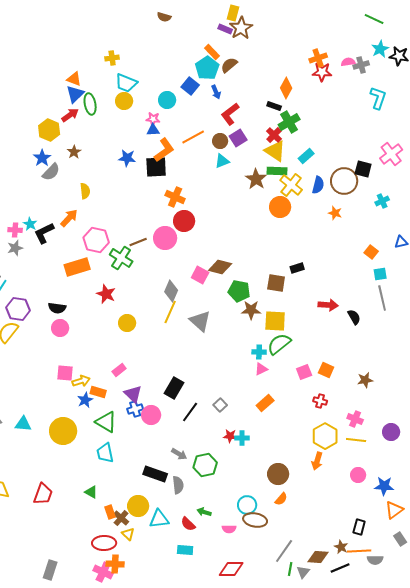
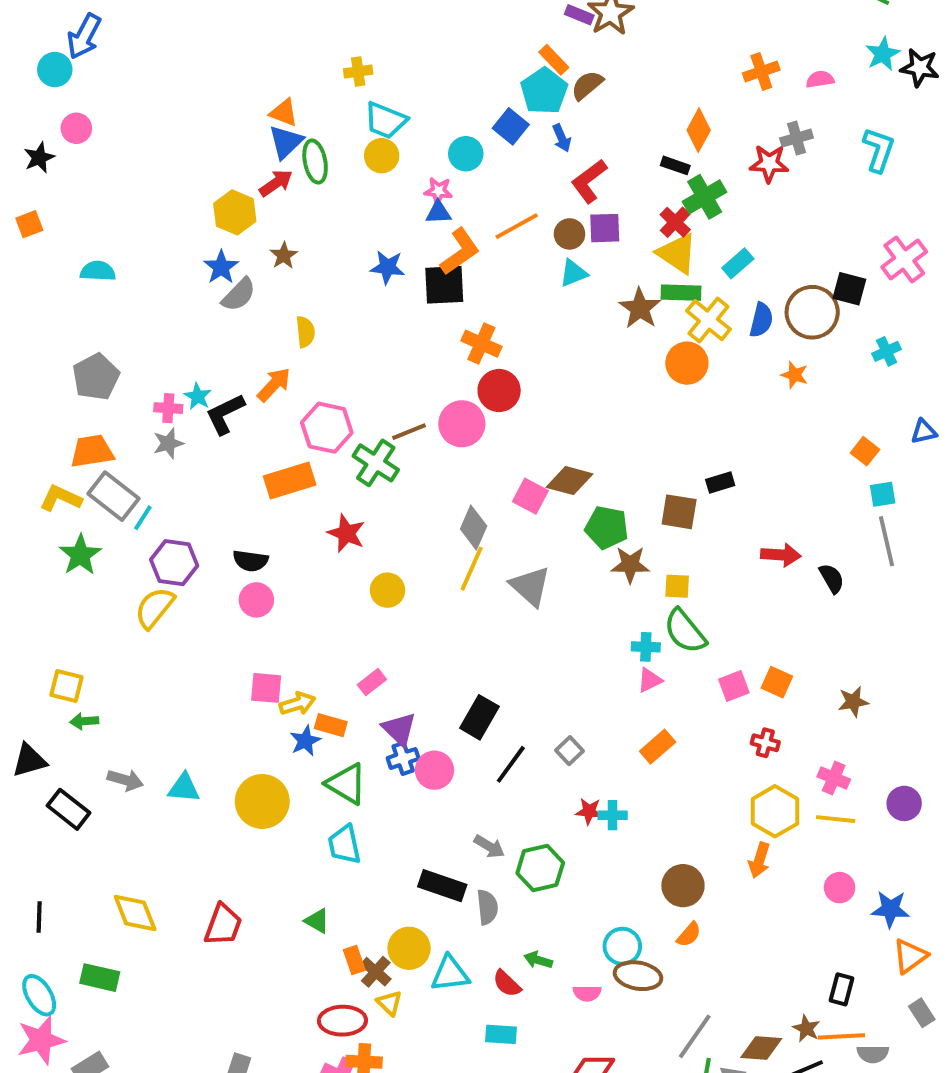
gray cross: (361, 65) -> (797, 138), moved
red star: (322, 72) -> (769, 163), moved
purple square: (238, 138) -> (605, 228), turned 30
yellow square: (275, 321) -> (677, 586), size x0.6
green semicircle: (279, 344) -> (685, 631), turned -90

